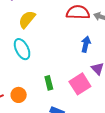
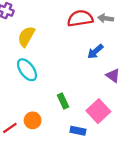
blue arrow: (86, 44) -> (95, 51), turned -133
pink square: (80, 84) -> (98, 111), moved

